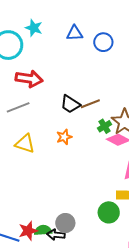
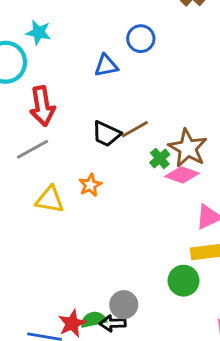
blue triangle: (75, 33) -> (106, 66), moved
red arrow: (29, 79) -> (42, 106), turned 80
orange star: (64, 137) -> (90, 185), moved

